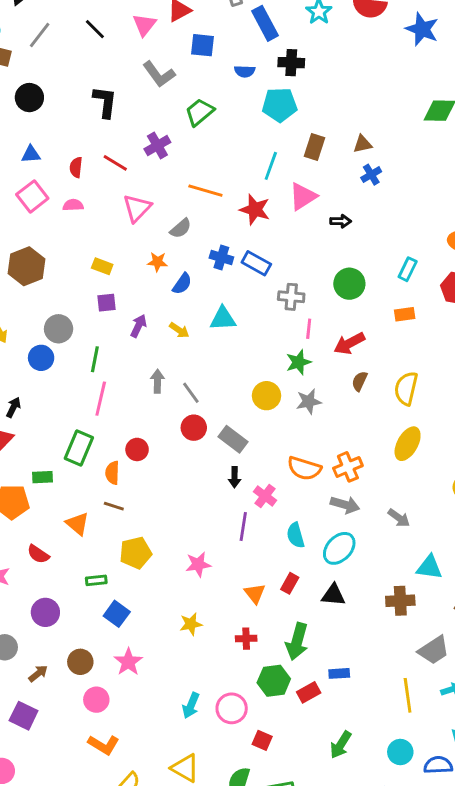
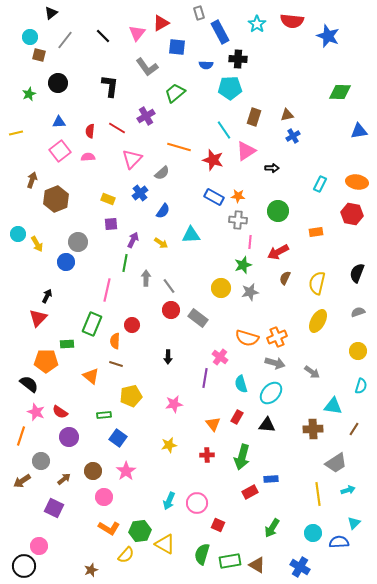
cyan line: (271, 166) -> (224, 130), turned -54
blue cross: (221, 258) -> (140, 193), moved, turned 35
orange star: (157, 262) -> (238, 196), moved
cyan rectangle: (408, 269) -> (320, 184), moved
green line: (95, 359) -> (125, 263), moved
black arrow: (234, 477) -> (168, 357), moved
red semicircle: (38, 554) -> (60, 412), moved
green hexagon: (274, 681) -> (140, 531), moved

